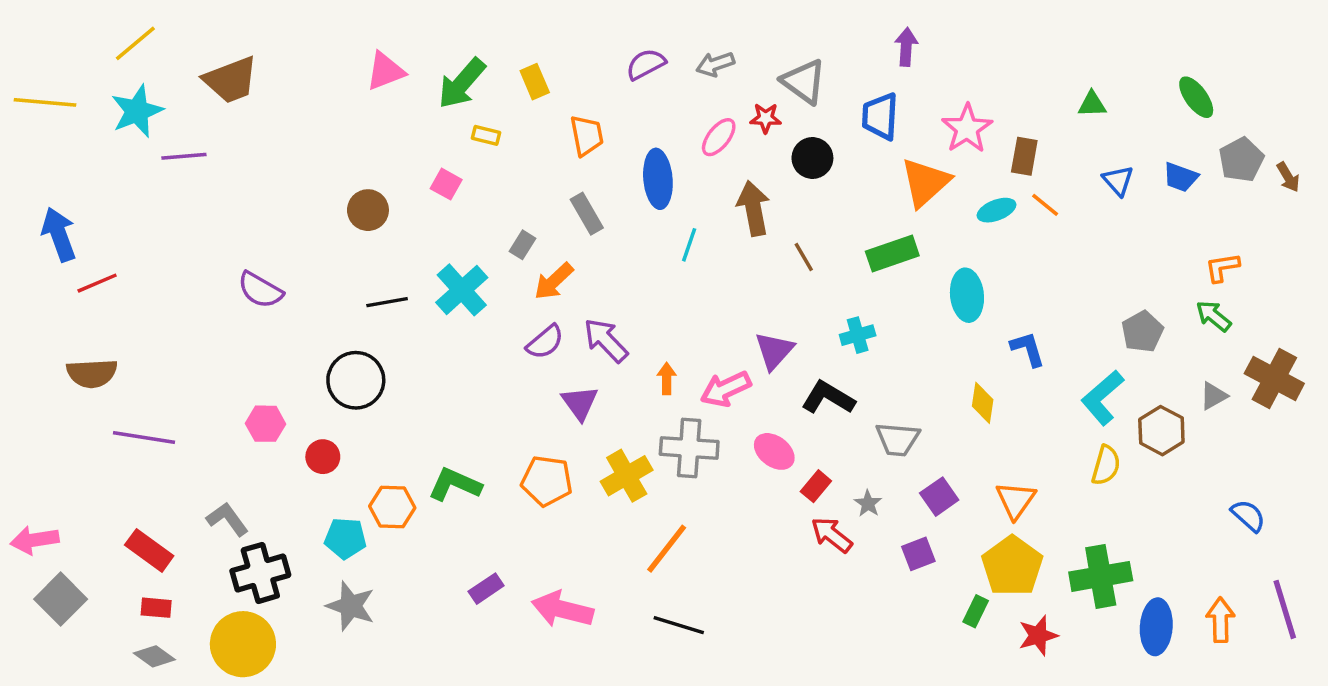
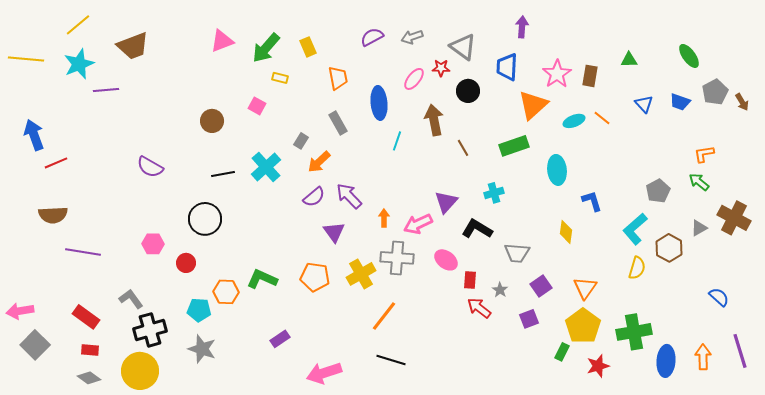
brown rectangle: (1024, 156) -> (590, 76), moved
red rectangle: (816, 486) -> (470, 280), turned -36
pink arrow: (562, 609) -> (324, 373), moved, turned -32

